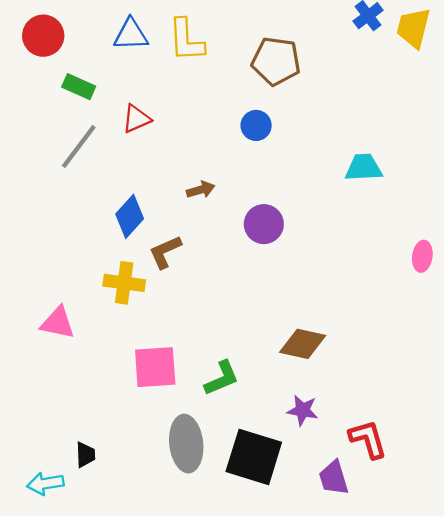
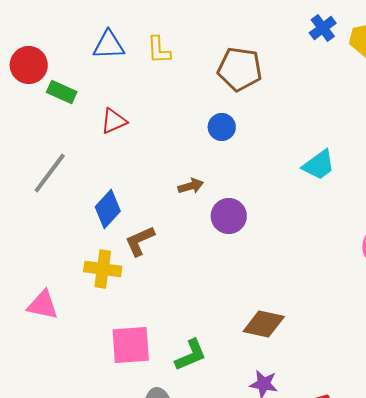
red circle: (43, 36) -> (29, 65), moved
yellow L-shape: (186, 40) -> (159, 50), size x0.7
gray line: (79, 147) -> (50, 173), moved
cyan trapezoid: (364, 168) -> (319, 165), turned 147
brown arrow: (201, 190) -> (191, 186), moved

